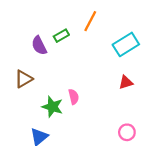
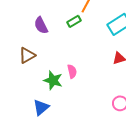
green rectangle: (61, 36) -> (74, 21), moved

